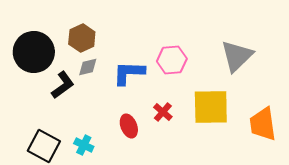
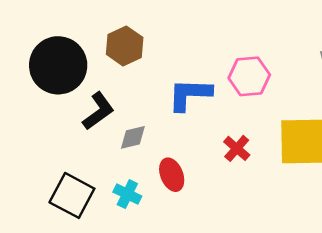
gray diamond: (88, 67) -> (133, 137), moved
red ellipse: (129, 126) -> (172, 175), moved

